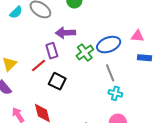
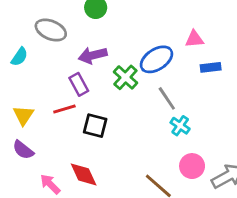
cyan semicircle: (16, 12) -> (19, 57), moved
red line: (39, 66) -> (64, 109), turned 35
cyan cross: (115, 93) -> (180, 126), turned 32

